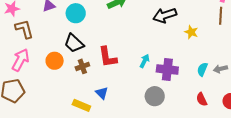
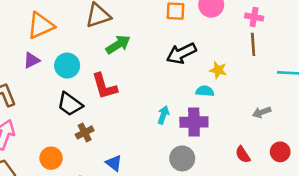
red L-shape: (108, 57) -> (104, 86), moved
orange circle: (55, 61) -> (51, 158), moved
cyan semicircle: (202, 69) -> (205, 91), moved, turned 80

